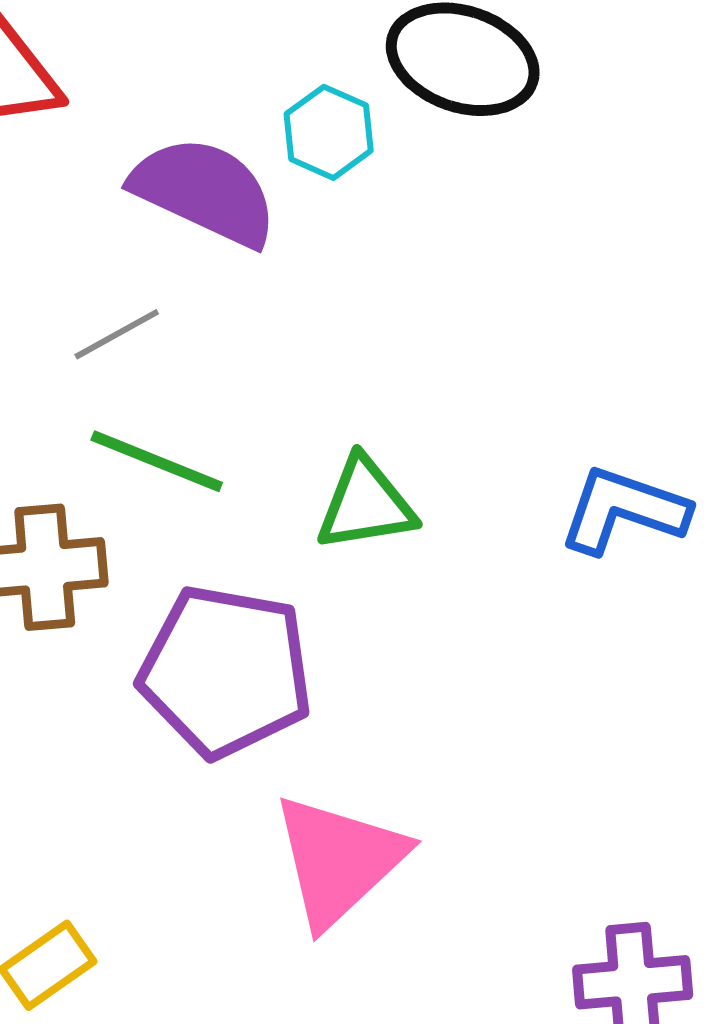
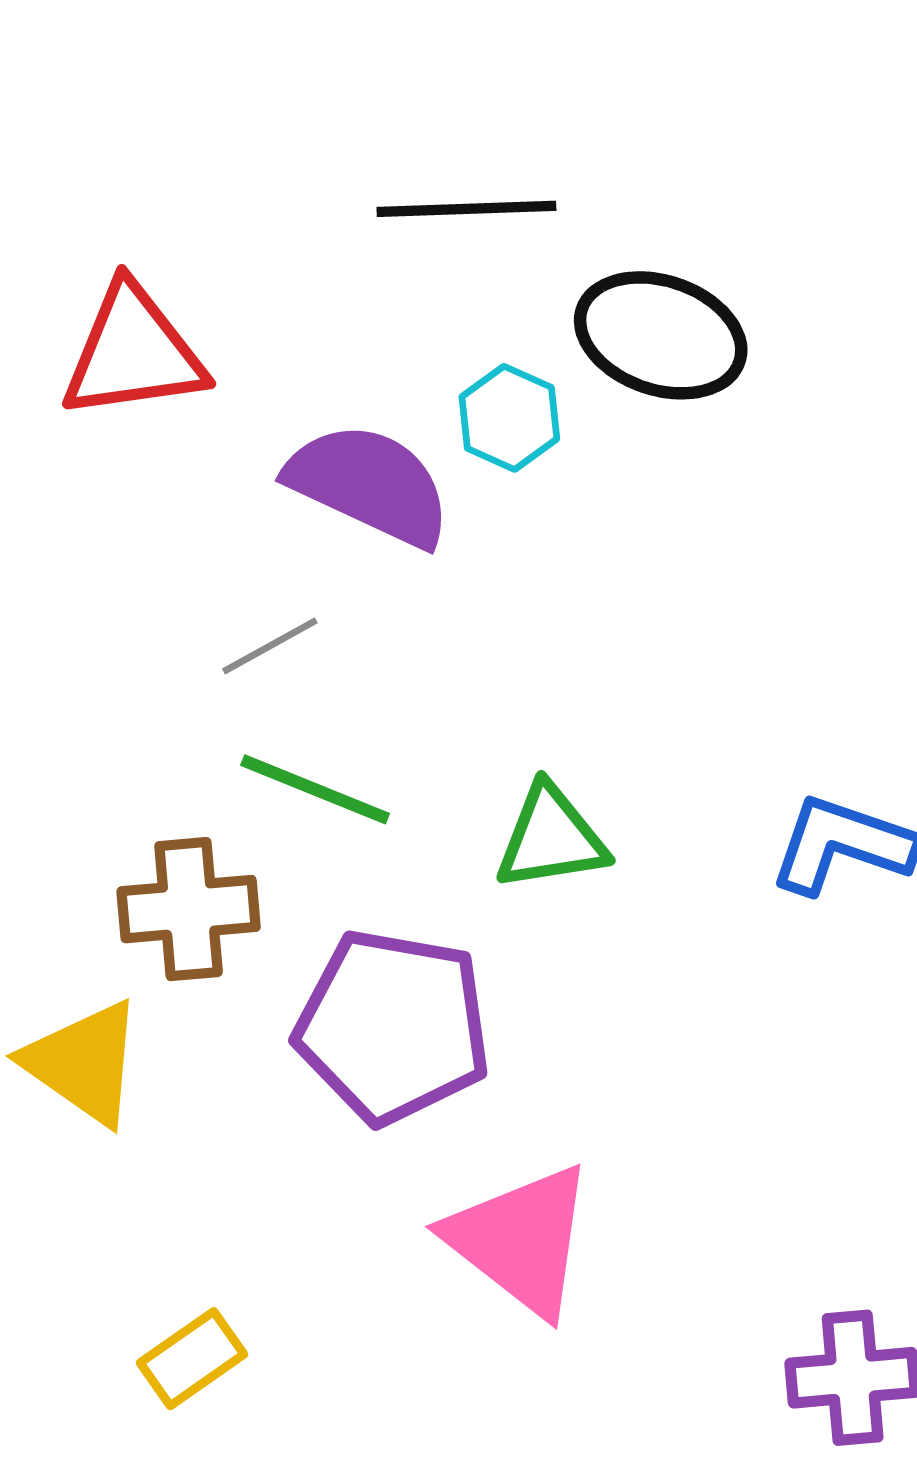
pink triangle: (339, 860) -> (521, 1240), turned -39

